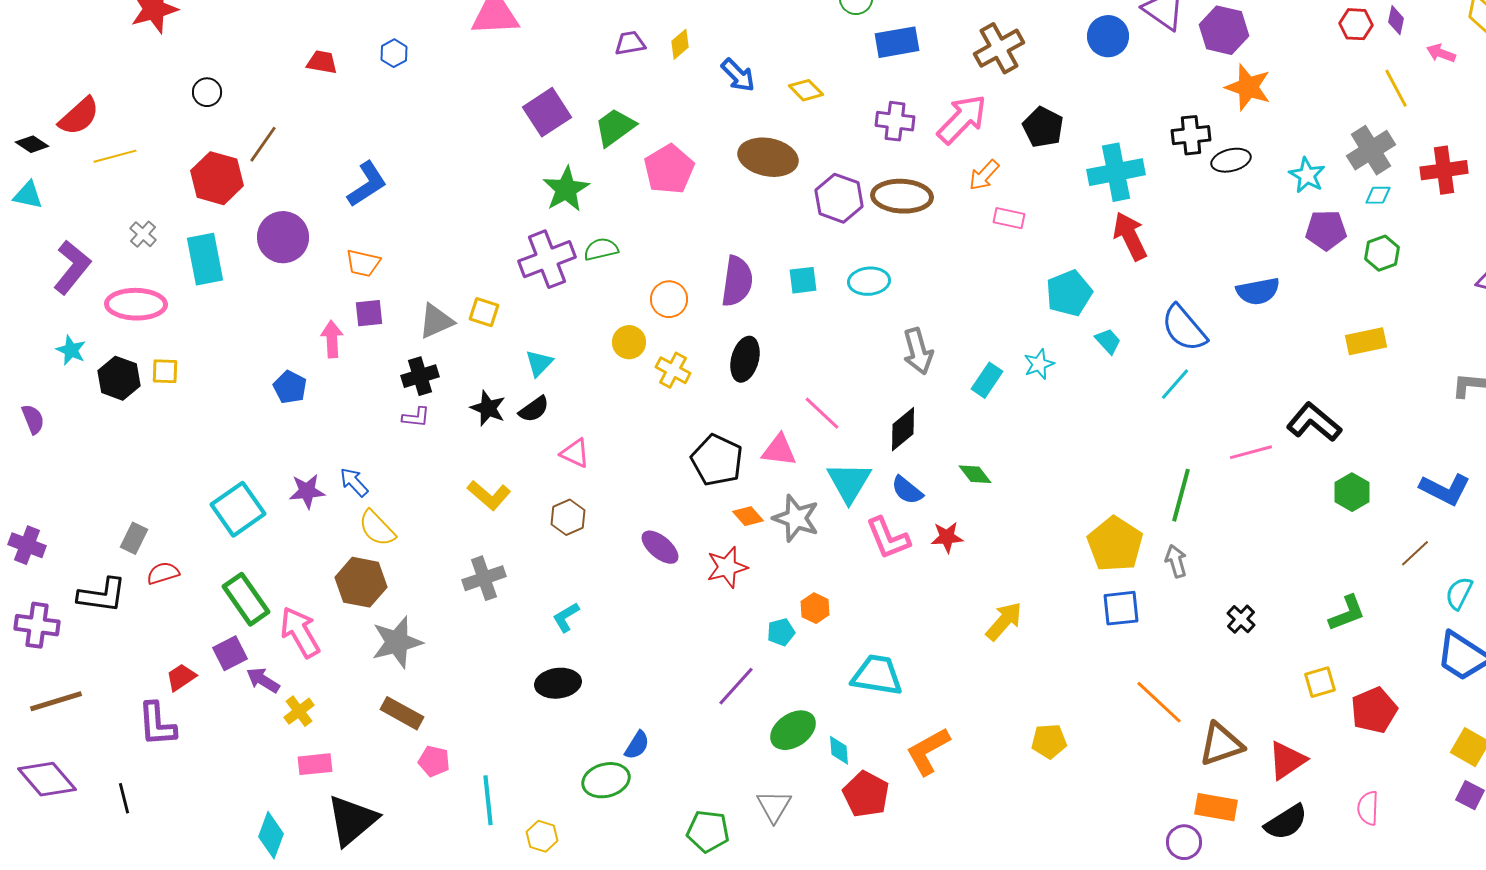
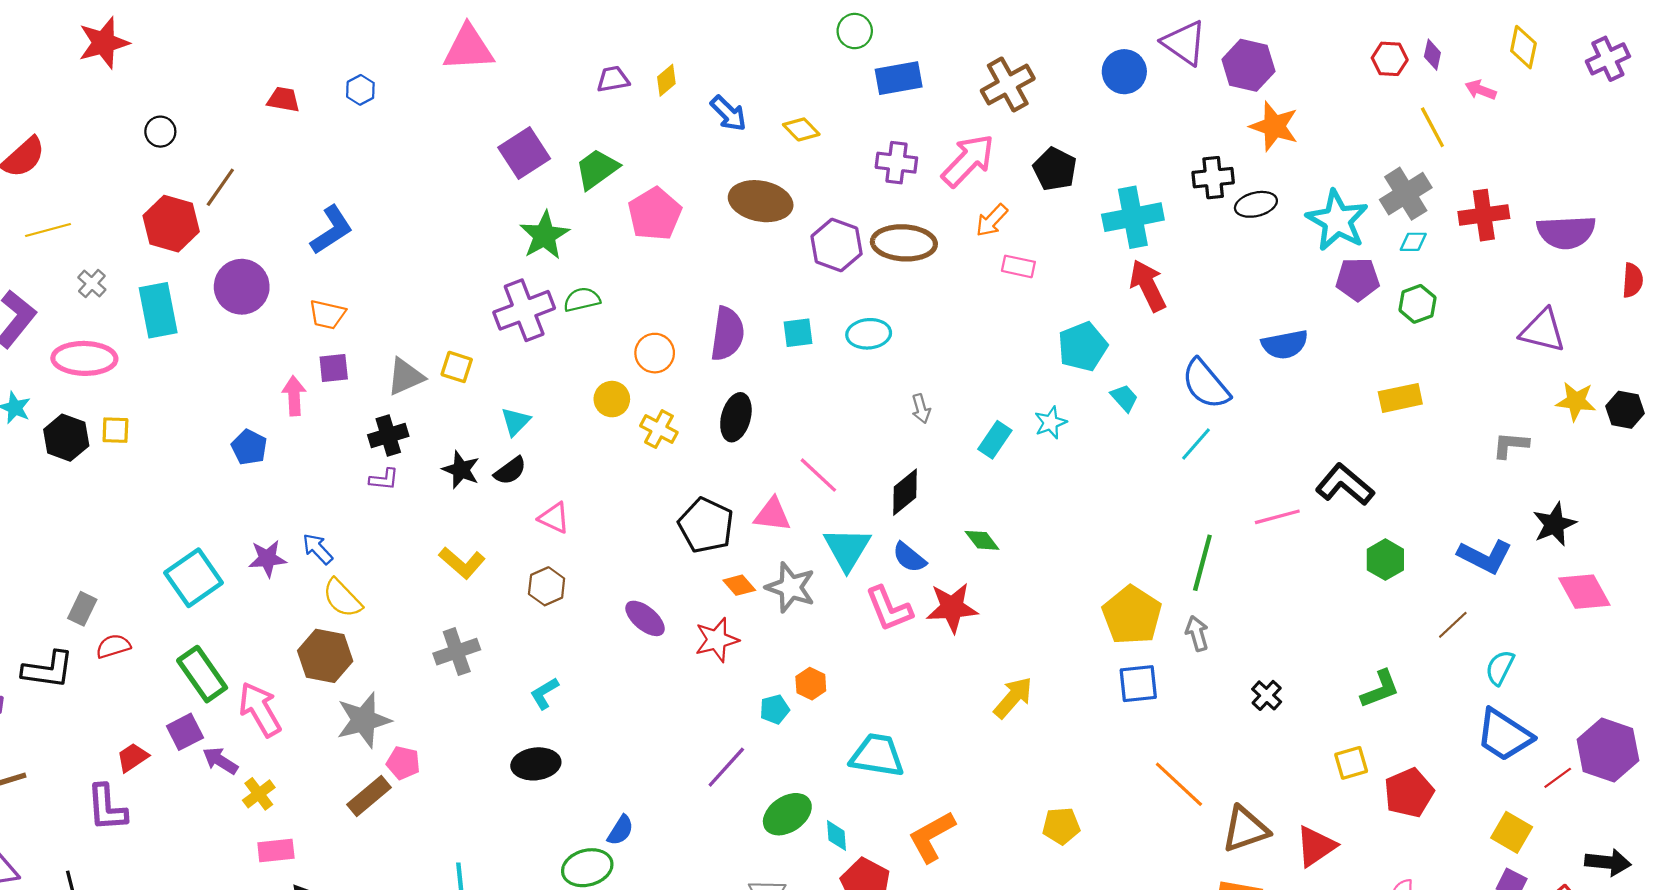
yellow line: (115, 156) -> (48, 230), moved
cyan star: (1307, 175) -> (1337, 220), size x1.6
gray arrow: (918, 351) -> (921, 409), size x0.6
red star: (947, 537) -> (952, 608), size x1.5
brown rectangle: (402, 713) -> (369, 796), turned -69
pink pentagon: (434, 761) -> (403, 763), moved

